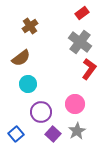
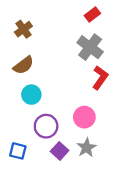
brown cross: (30, 26) -> (23, 29), moved
blue square: (16, 134) -> (18, 151), turned -35

